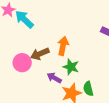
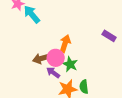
brown arrow: (40, 54) -> (41, 58), moved
pink circle: (22, 63) -> (56, 58), moved

